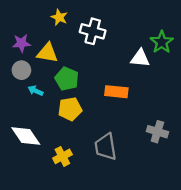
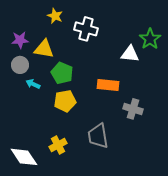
gray cross: (157, 132) -> (133, 109), moved
white diamond: (26, 136) -> (24, 157), moved

